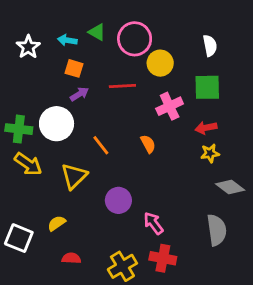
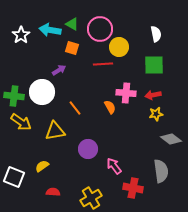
cyan arrow: (67, 40) -> (50, 30), size x1.5
orange square: (74, 68) -> (72, 48), moved
red line: (122, 86) -> (103, 64), moved
pink cross: (170, 106) -> (126, 93), moved, turned 30
yellow triangle: (74, 176) -> (55, 131), turned 35
red cross: (163, 258) -> (133, 188), moved

